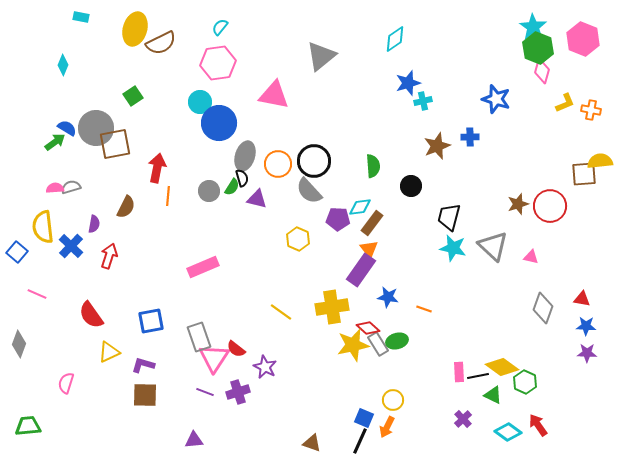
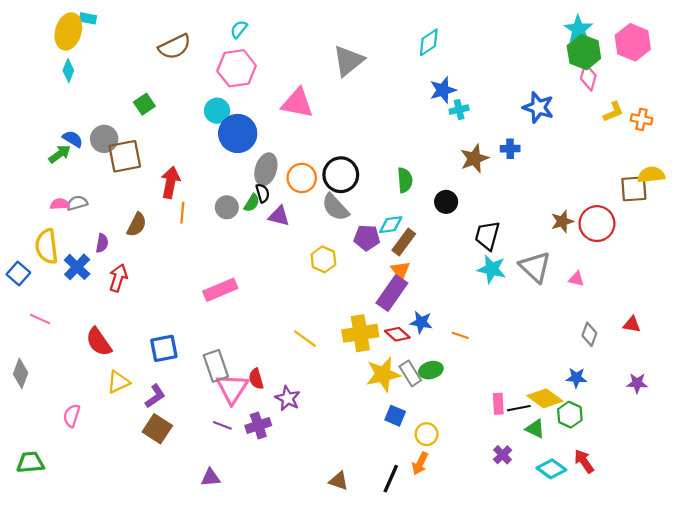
yellow ellipse: (135, 29) -> (68, 31), moved
gray circle: (96, 128) -> (104, 139), size x0.7
gray diamond: (543, 308) -> (589, 334), size x0.7
blue star: (586, 326) -> (576, 378), moved
red diamond: (368, 328) -> (397, 334), moved
red semicircle: (236, 349) -> (256, 379), turned 36
purple L-shape: (143, 365) -> (155, 396), turned 130
brown square: (145, 395) -> (157, 429), turned 32
blue square: (364, 418) -> (395, 416), moved

